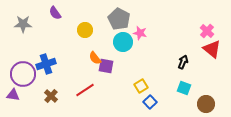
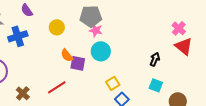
gray pentagon: (119, 19) -> (91, 16), turned -30
pink star: (140, 33) -> (96, 30), moved
cyan circle: (123, 42) -> (101, 51), moved
blue cross: (46, 64) -> (18, 36), moved

